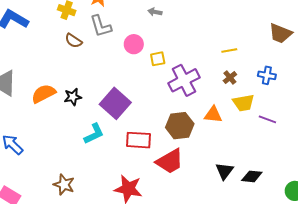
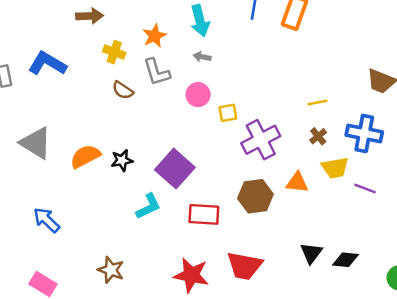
gray arrow: (155, 12) -> (202, 57), moved
blue cross: (267, 75) -> (364, 134), size x1.6
red trapezoid: (170, 161) -> (245, 266), moved, turned 40

